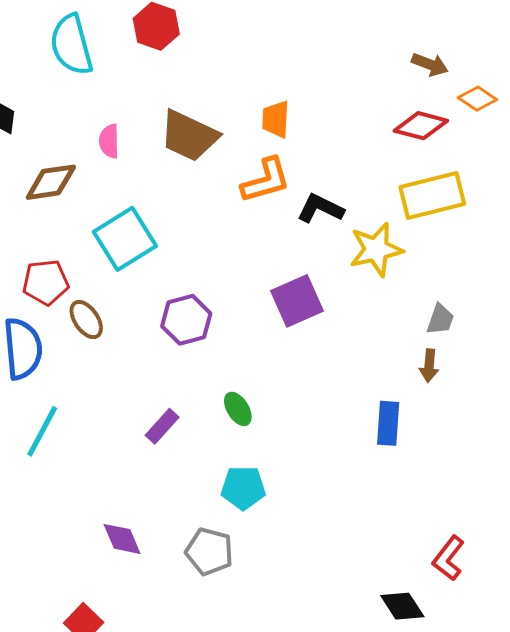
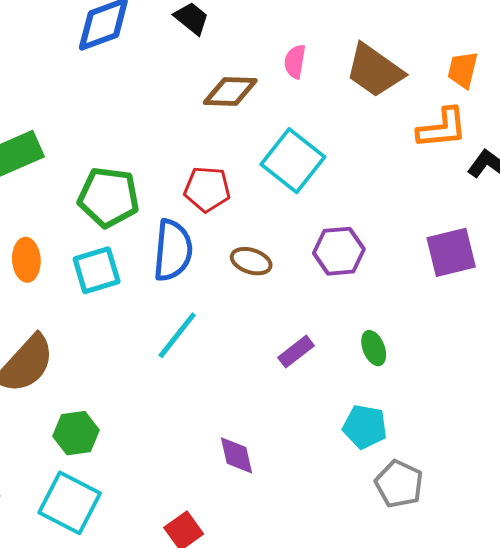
cyan square: (125, 239) -> (293, 161), turned -30
brown ellipse: (86, 320) -> (251, 261), moved, turned -48
gray pentagon: (209, 551) -> (399, 484), moved

